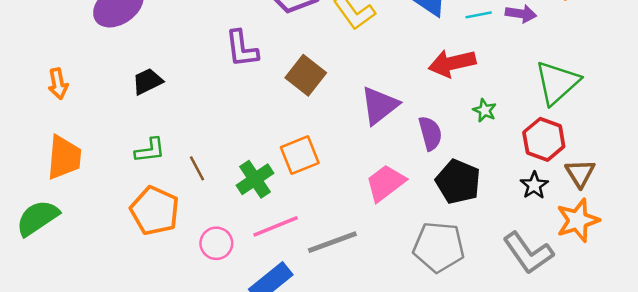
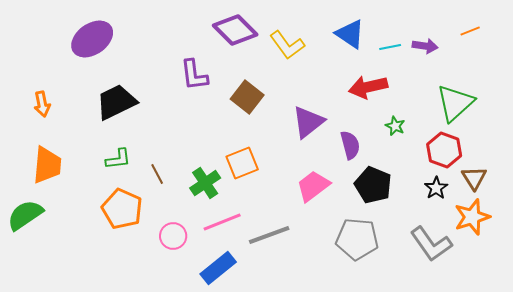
black trapezoid: (147, 81) -> (116, 102), size x1.6

